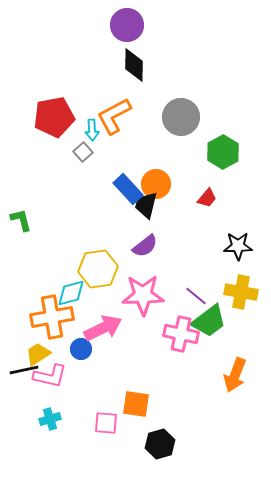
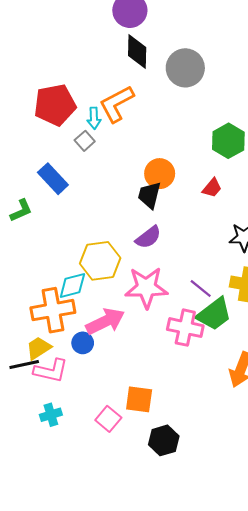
gray circle: (181, 117) -> (185, 68), moved
blue rectangle: (128, 189) -> (53, 179), moved
green L-shape: (21, 220) -> (21, 211), turned 80
pink square: (106, 423) -> (108, 419), turned 35

